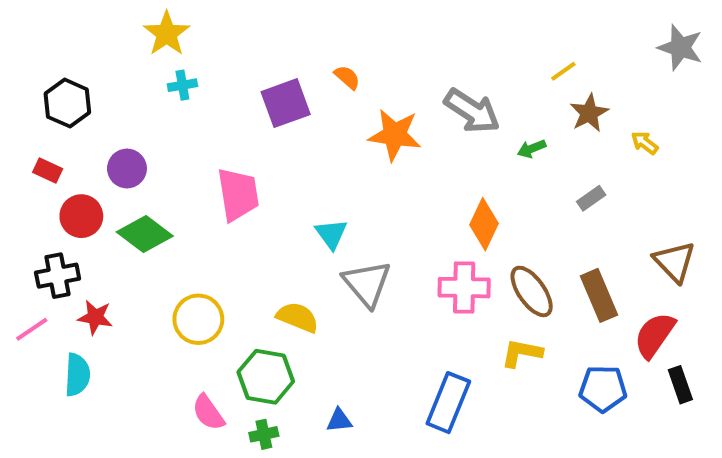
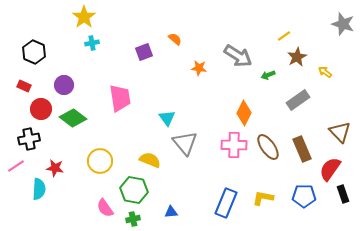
purple square: (286, 103) -> (144, 52), size x0.7
orange star: (395, 135) -> (199, 68), size x0.6
gray rectangle: (591, 198) -> (298, 100), size x1.6
red star: (95, 317) -> (55, 168), moved
yellow L-shape: (522, 353) -> (263, 198), moved

